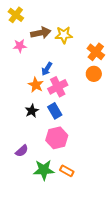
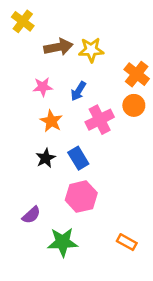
pink star: (20, 46) -> (43, 87), moved
blue arrow: (47, 69) -> (78, 91), moved
pink cross: (58, 87) -> (100, 120), moved
orange rectangle: (67, 171) -> (127, 242), moved

